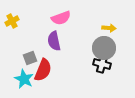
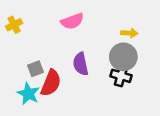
purple semicircle: (54, 41) -> (81, 64), moved

